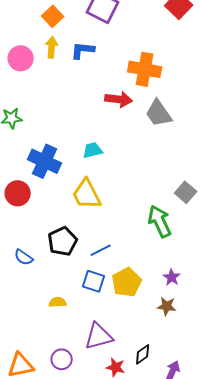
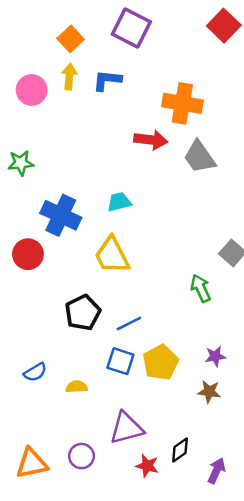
green arrow: (160, 221) -> (201, 288), size x0.7
blue semicircle: (24, 257) -> (35, 372), moved, turned -66
purple star: (172, 277) -> (215, 356), turned 30

